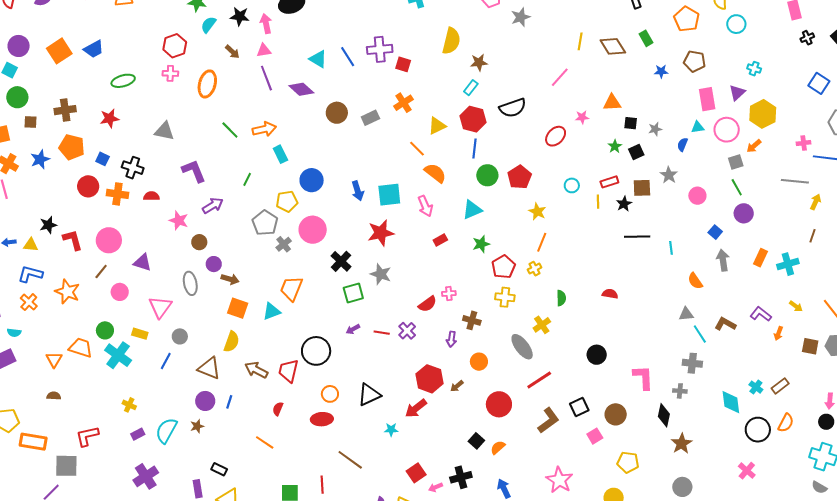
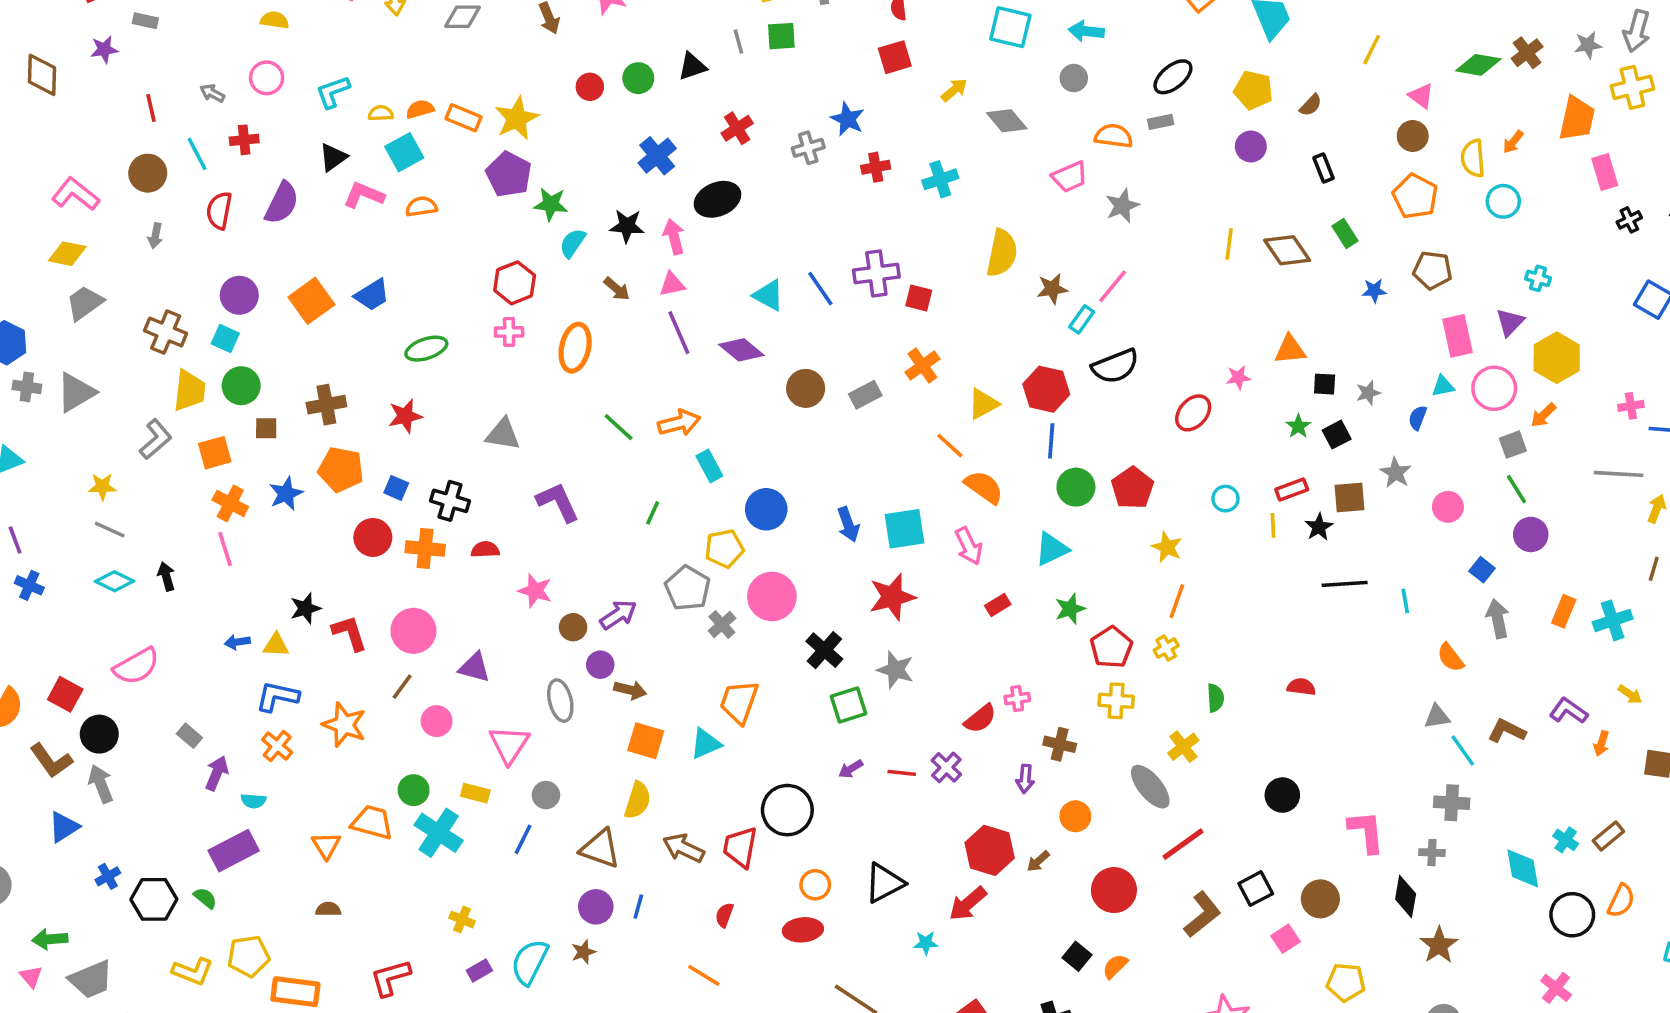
pink line: (560, 77) -> (1113, 286), moved
cyan rectangle: (471, 88) -> (1082, 319), moved
purple arrow: (213, 205) -> (618, 615), moved

